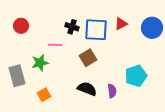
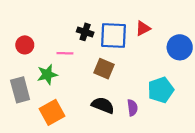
red circle: (21, 26) -> (25, 45), moved
blue circle: (152, 28) -> (180, 47), moved
brown square: (88, 58) -> (104, 69), turned -36
orange square: (44, 95) -> (52, 112), size x1.5

